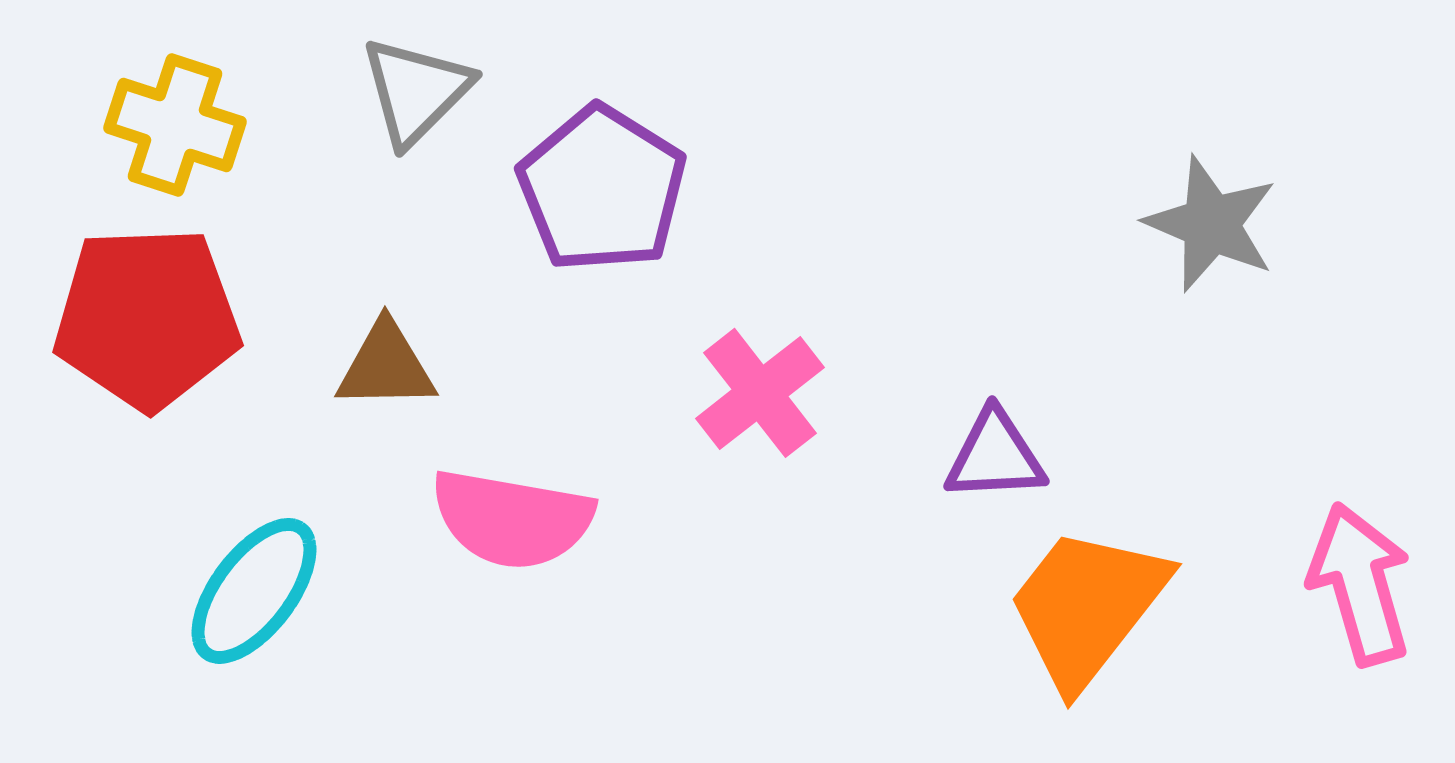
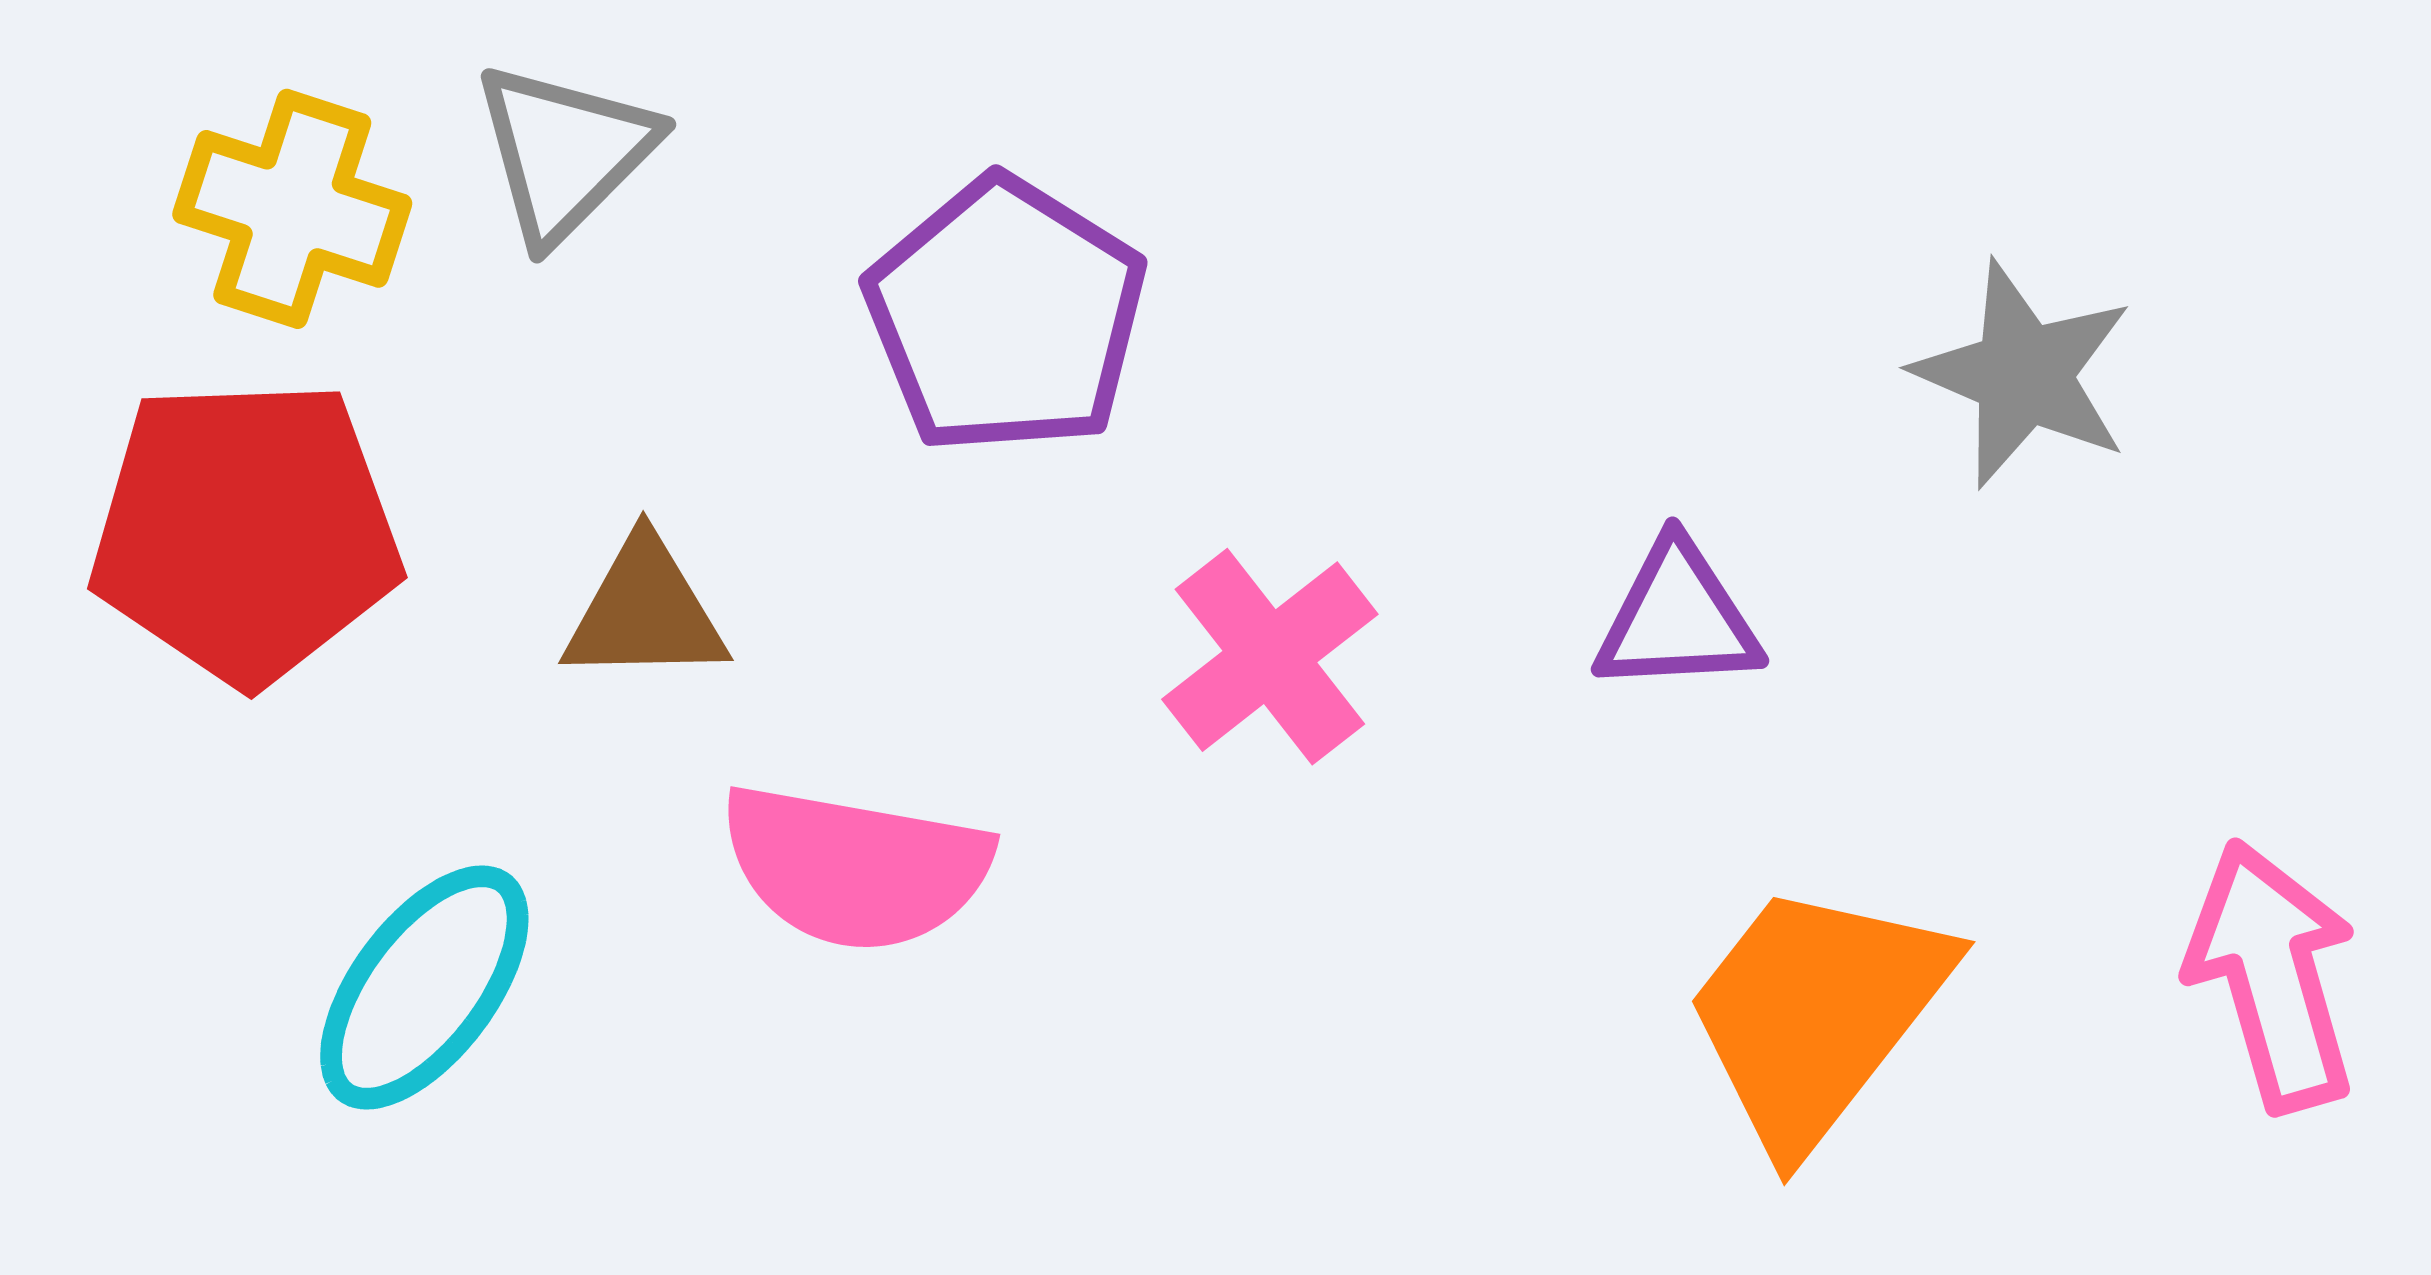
gray triangle: (416, 91) -> (565, 152), moved
purple triangle: (995, 456) -> (1678, 618), moved

